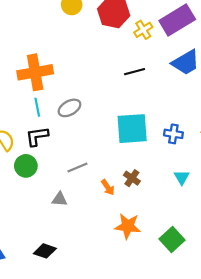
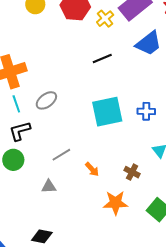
brown cross: (132, 178) -> (132, 172), moved

